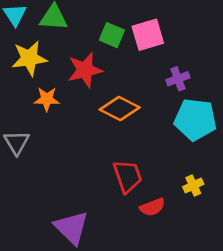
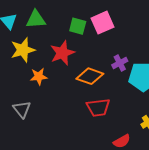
purple cross: (178, 79) -> (120, 63), moved
red trapezoid: (128, 176) -> (98, 107), moved, turned 110

